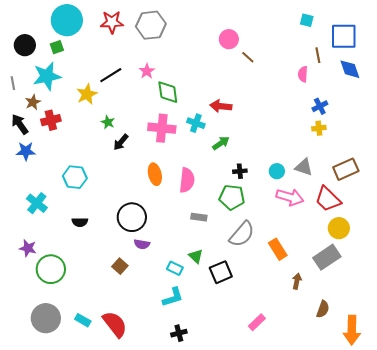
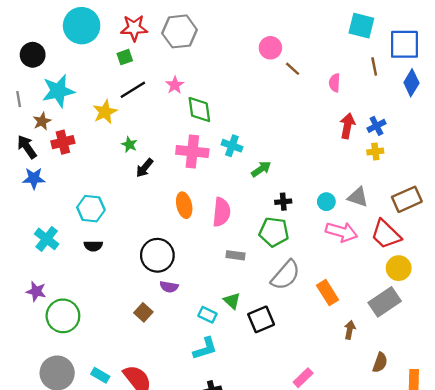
cyan square: (307, 20) -> (361, 26), size x1.6
green square: (57, 47) -> (125, 57), moved
blue diamond: (350, 69) -> (411, 83), turned 50
pink semicircle: (303, 74) -> (335, 83), moved
red arrow: (221, 106) -> (347, 126), moved, turned 95
black semicircle: (80, 222) -> (93, 246), moved

